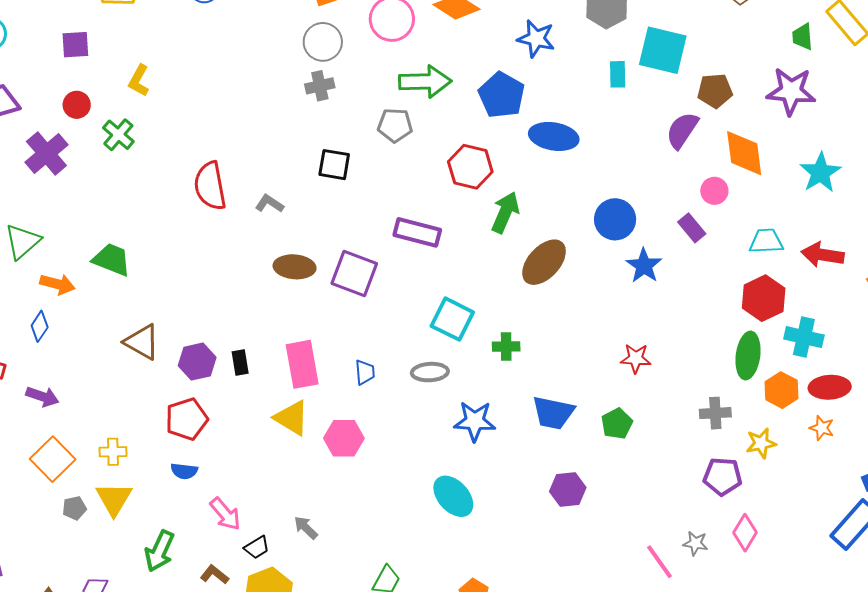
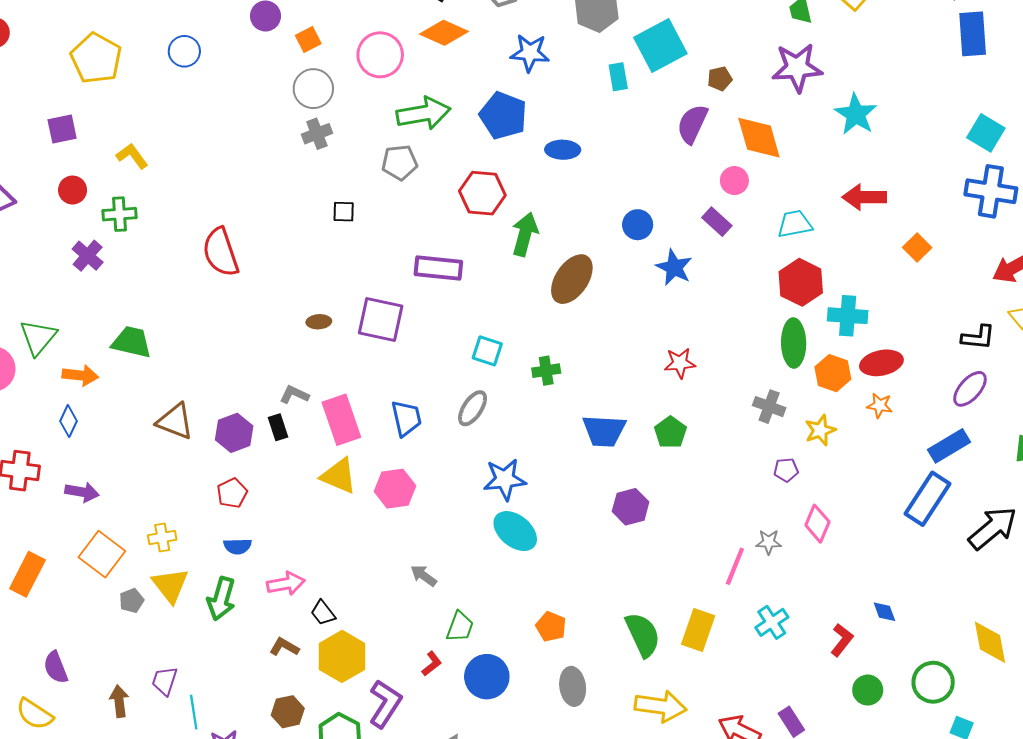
cyan square: (663, 50) -> (660, 45), turned -33
yellow L-shape: (139, 81) -> (132, 156), turned 124
brown pentagon: (715, 91) -> (720, 79), size x0.7
green cross: (118, 135) -> (119, 214), turned -36
blue ellipse: (554, 136) -> (563, 150), size x0.7
purple cross: (46, 153) -> (88, 256), moved, size x0.7
black square: (334, 165) -> (344, 212), size x0.7
cyan star: (820, 173) -> (856, 114), moved
gray L-shape: (269, 204) -> (294, 395), moved
blue circle: (615, 219) -> (638, 225), size x0.7
red arrow: (823, 255) -> (864, 197), moved
brown ellipse: (295, 267) -> (319, 322), size x0.6
cyan square: (452, 319) -> (487, 351), size x0.7
blue trapezoid: (365, 372) -> (406, 418), size x1.4
gray ellipse: (430, 372) -> (473, 408), turned -45
gray cross: (715, 413) -> (769, 407), turned 32
red pentagon: (187, 419) -> (232, 493), size x0.7
blue star: (475, 421) -> (505, 479), moved
purple pentagon: (722, 476) -> (786, 470), size x0.6
pink arrow: (225, 514) -> (286, 584), turned -51
gray arrow: (306, 528) -> (424, 576), moved
black trapezoid: (257, 547) -> (323, 613), turned 92
green arrow: (160, 551) -> (221, 599), moved
pink line: (660, 562) -> (735, 566), turned 66

